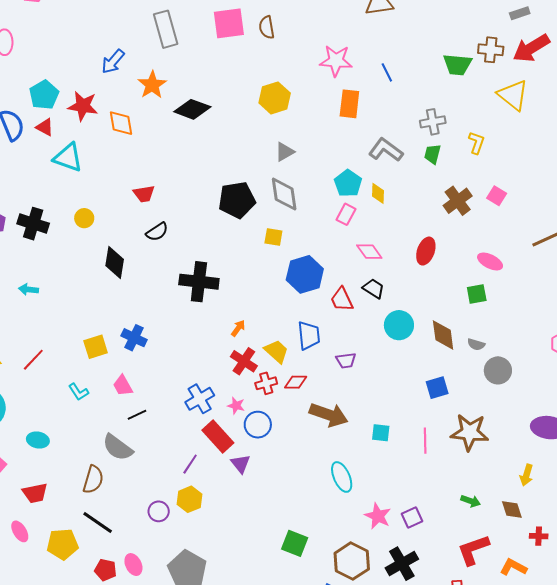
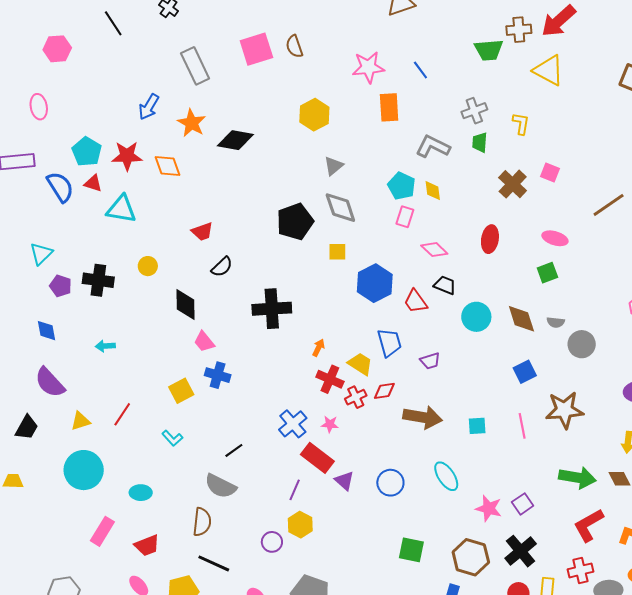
pink trapezoid: (123, 386) -> (204, 342), moved
blue circle: (258, 425) -> (390, 483), moved
green arrow: (471, 501) -> (577, 478), size x1.8

